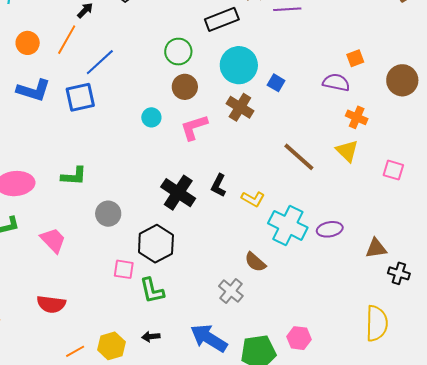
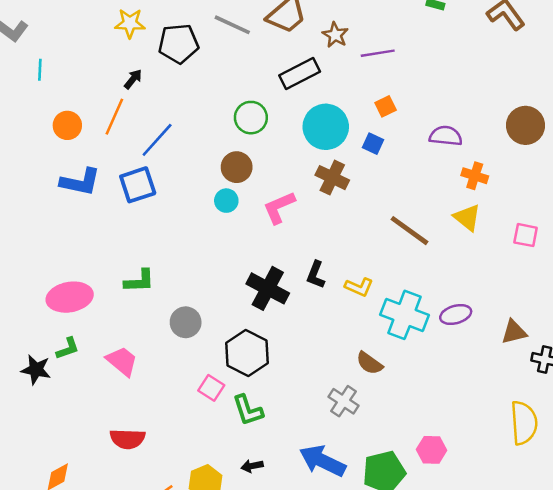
orange square: (355, 58) -> (386, 106), moved
brown circle: (185, 87) -> (237, 167), moved
pink square: (124, 269) -> (211, 388), turned 30

